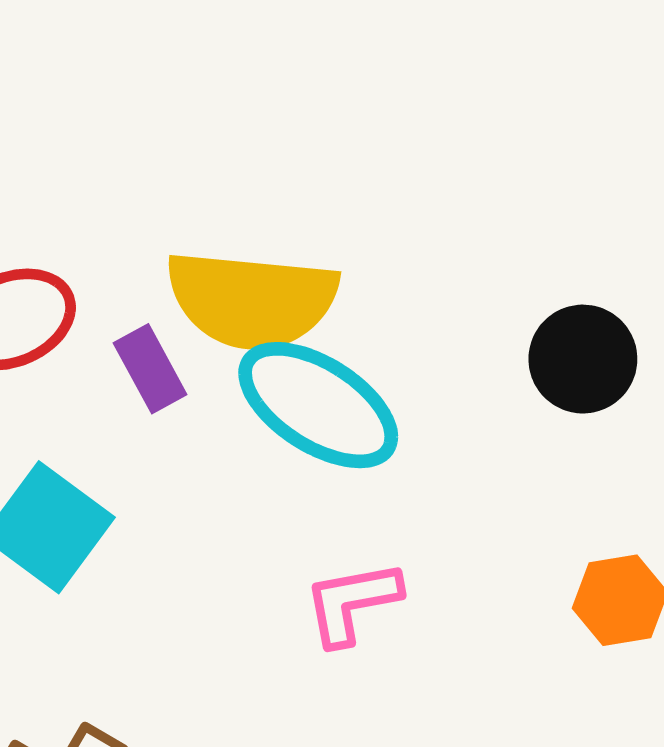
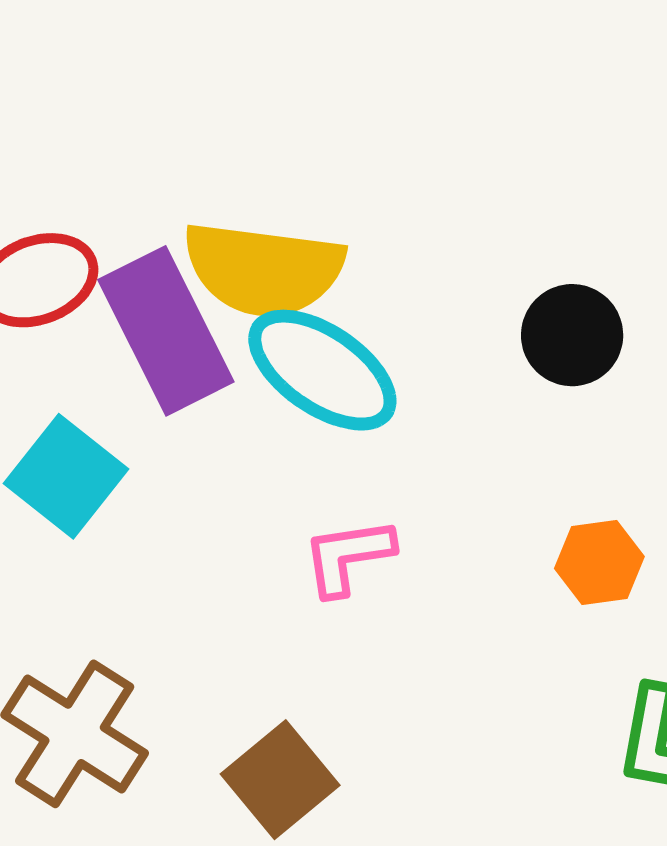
purple rectangle: (150, 369) -> (166, 331), size x2.0

